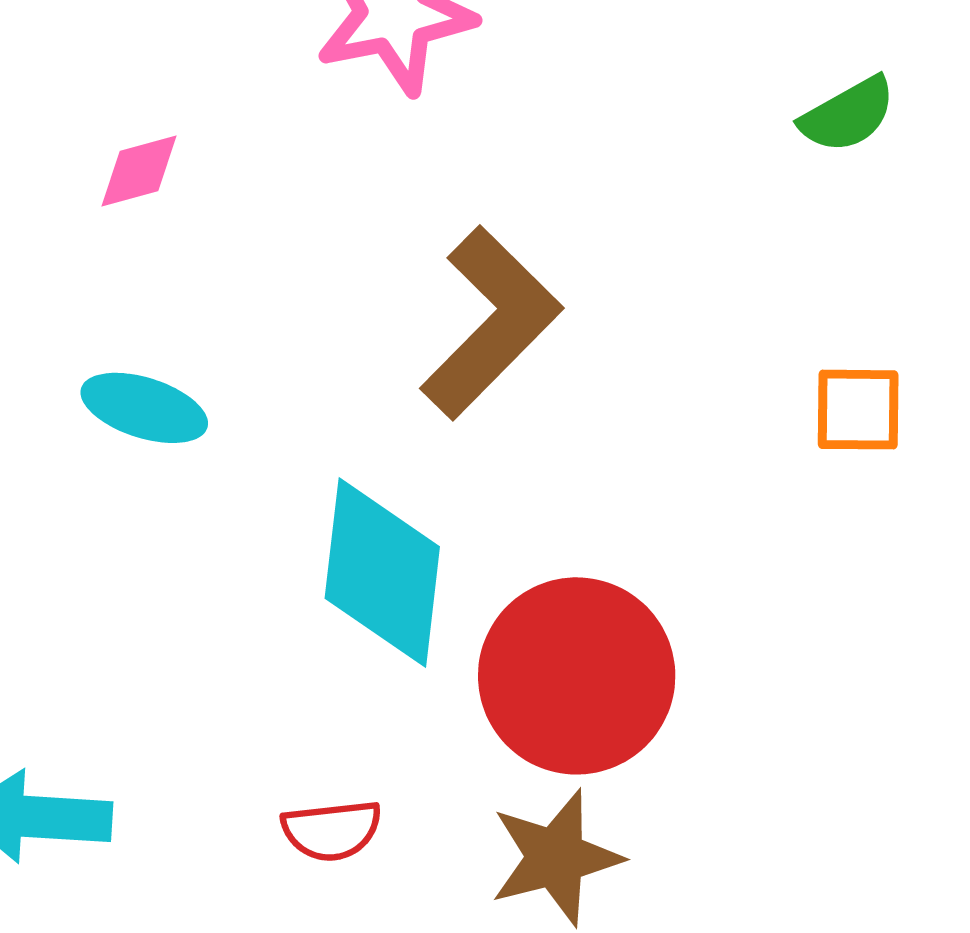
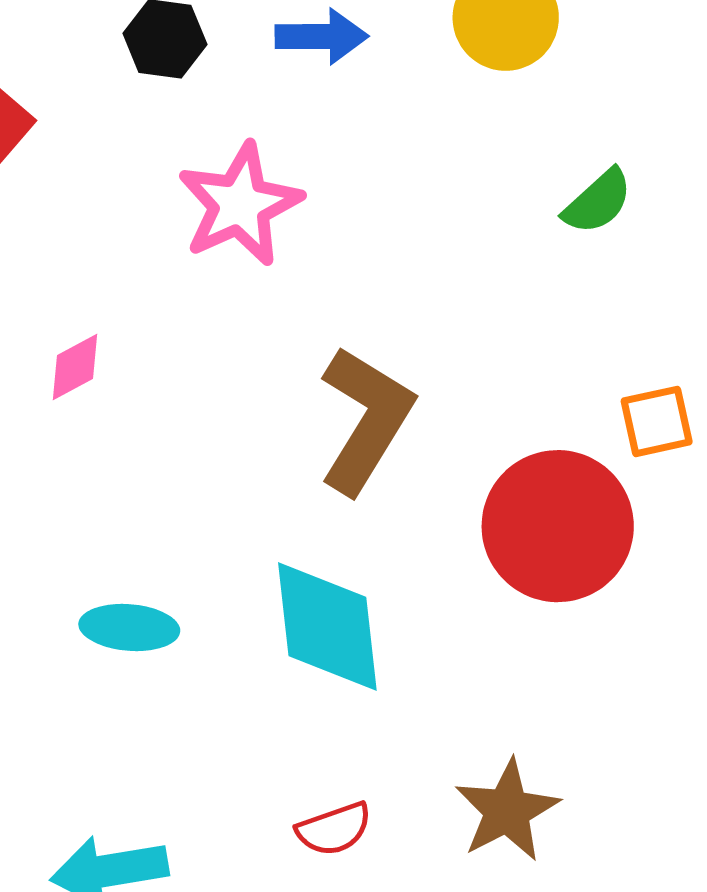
cyan ellipse: (144, 408) -> (129, 627), moved
red circle: (577, 676) -> (558, 526), moved

